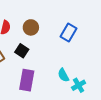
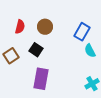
cyan semicircle: (63, 75) -> (90, 51), moved

